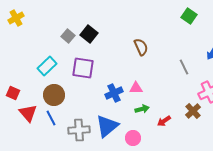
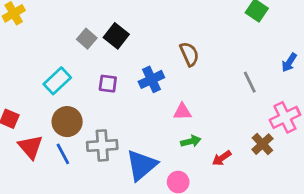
purple square: (83, 68) -> (108, 84), size x0.6
blue cross: (114, 93) -> (151, 79), moved
gray cross: (79, 130) -> (102, 145), moved

